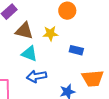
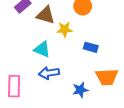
brown triangle: (24, 31) -> (46, 15), moved

